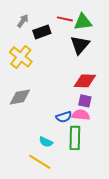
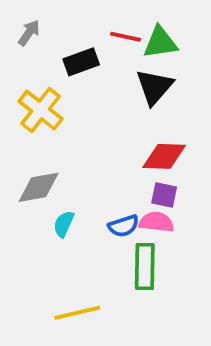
gray arrow: (23, 21) -> (29, 33), moved
cyan semicircle: (46, 142) -> (64, 224), moved, turned 88
yellow line: (40, 162) -> (77, 313), turned -45

